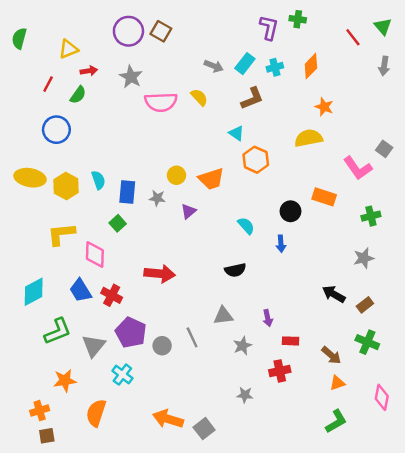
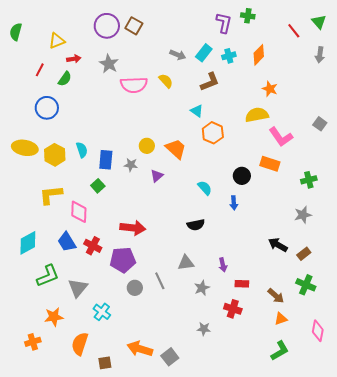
pink L-shape: (358, 168) -> (281, 137), moved
orange trapezoid: (211, 179) -> (176, 149), turned -120
purple pentagon: (131, 333) -> (123, 260), moved, turned -30
red cross: (280, 371) -> (233, 309), turned 30
brown square: (47, 436) -> (105, 363), moved

